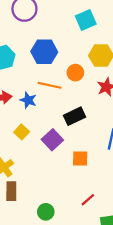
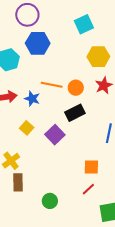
blue hexagon: (44, 52) -> (38, 43), moved
orange circle: (75, 73) -> (76, 88), moved
orange square: (80, 159) -> (91, 167), moved

